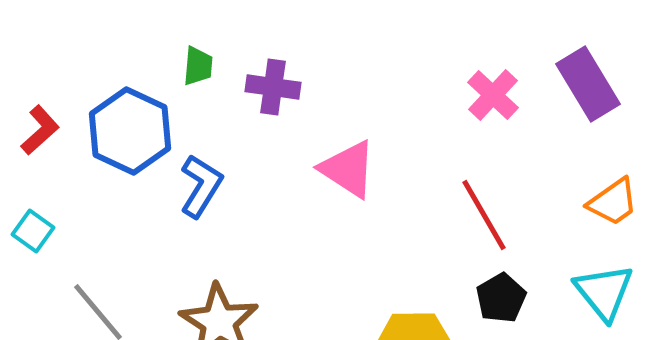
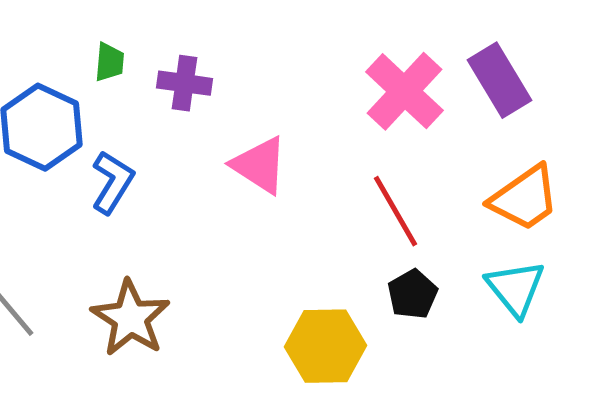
pink cross: (493, 95) -> (404, 91), size x1.5
orange trapezoid: (613, 202) -> (524, 198), size x1.4

